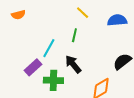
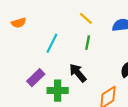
green line: (74, 35) -> (88, 43), moved
cyan line: (49, 48) -> (52, 43), moved

